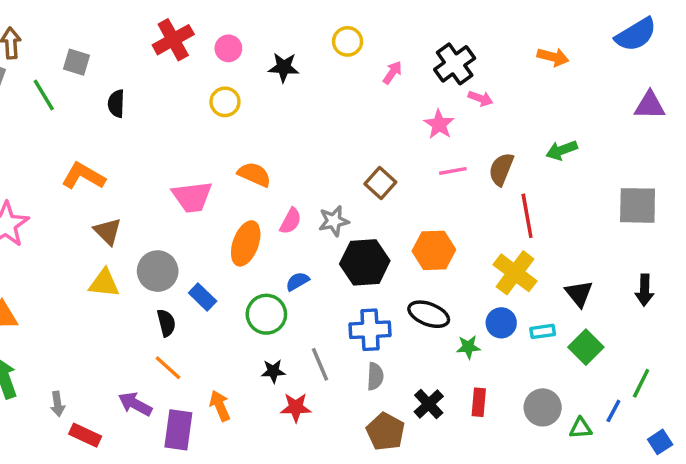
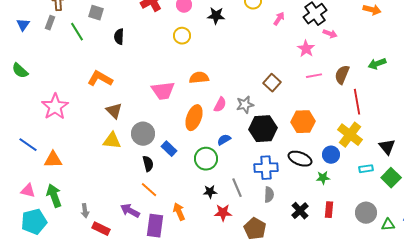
orange semicircle: (254, 174) -> (199, 78), turned -30
blue circle: (501, 323) -> (331, 155), moved
brown pentagon: (386, 432) -> (255, 229), moved

